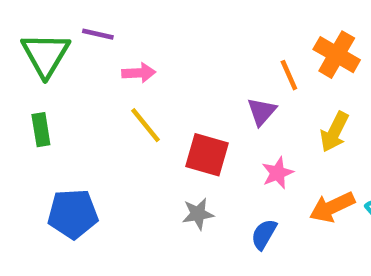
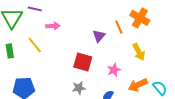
purple triangle: (262, 111) -> (99, 36), moved
yellow line: (146, 125) -> (35, 45), moved
yellow arrow: (334, 132) -> (139, 52), turned -54

